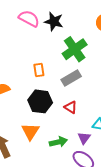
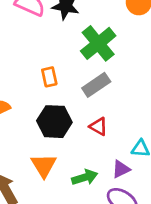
purple triangle: (84, 138) -> (121, 169), turned 32

